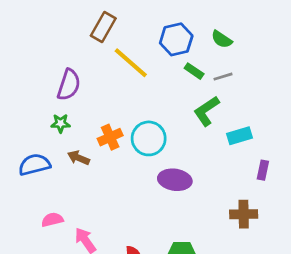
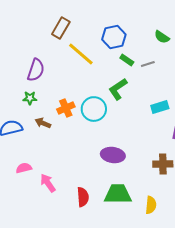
green semicircle: (222, 39) -> (162, 37), moved
green L-shape: (206, 111) -> (118, 89), moved
purple ellipse: (175, 180) -> (113, 155), moved

